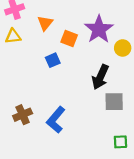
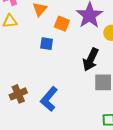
blue square: (53, 60) -> (47, 44), turned 32

